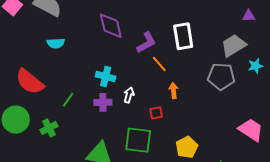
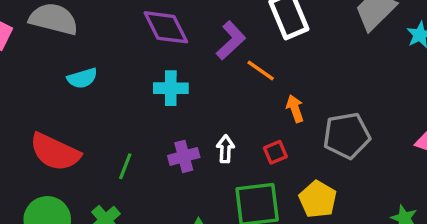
gray pentagon: (221, 76) -> (347, 136), moved
cyan cross: (106, 77) -> (171, 88), moved
white arrow: (129, 95) -> (225, 149), moved
yellow pentagon: (187, 147) -> (318, 199), moved

